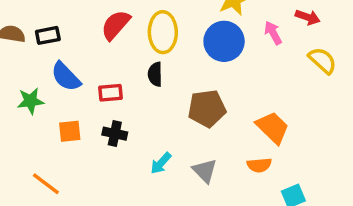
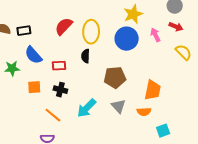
orange trapezoid: (273, 128) -> (153, 90), turned 55
cyan arrow: (161, 163) -> (87, 108), size x1.5
gray triangle: (205, 171) -> (119, 106), moved
orange line: (46, 184) -> (53, 115), moved

